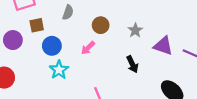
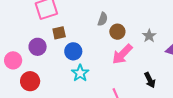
gray semicircle: (68, 12) -> (103, 19), moved
pink arrow: (88, 48) -> (122, 54), moved, size x1.6
black arrow: (132, 64) -> (150, 80), moved

